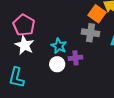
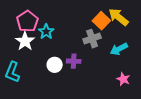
gray cross: (90, 33) -> (92, 39), turned -36
cyan star: (59, 46) -> (46, 32), moved

